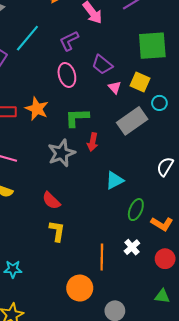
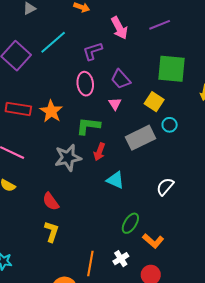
pink triangle: (115, 87) -> (115, 104), moved
cyan triangle: (115, 180) -> (115, 180), moved, turned 42

